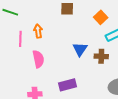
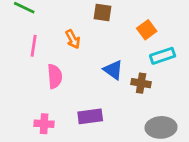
orange arrow: (38, 31) -> (73, 39), moved, turned 152
blue triangle: (80, 49) -> (113, 70), turned -35

